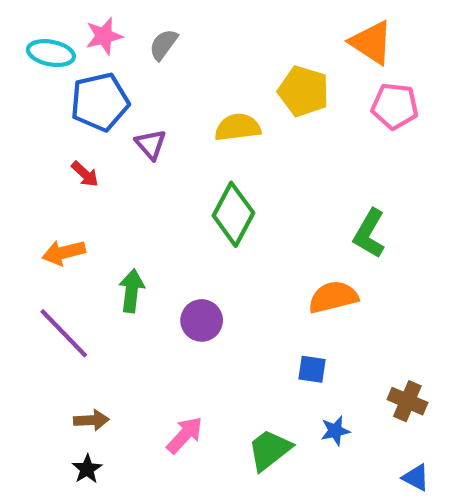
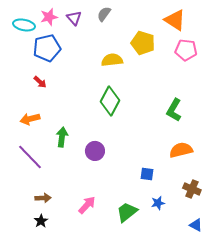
gray semicircle: (163, 45) -> (104, 14), moved
purple triangle: (151, 144) -> (74, 18), moved
orange semicircle: (333, 297) -> (181, 150), moved

